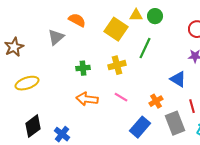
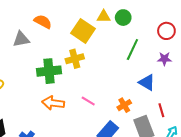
gray triangle: (56, 37) -> (21, 39), turned 30
green line: (145, 48) -> (132, 49), moved
yellow cross: (117, 65) -> (75, 59), moved
green cross: (83, 68) -> (49, 71), size x1.6

